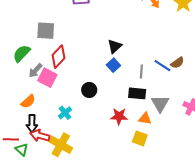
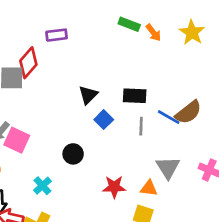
black triangle: (115, 46) -> (88, 95), moved
red diamond: (59, 57) -> (28, 63), moved
brown semicircle: (177, 63) -> (188, 112), size x1.5
black rectangle: (137, 93) -> (135, 96), moved

